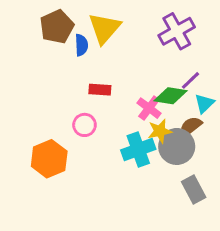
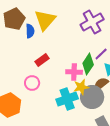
red rectangle: (100, 90) -> (42, 60), turned -40
green diamond: (171, 96) -> (88, 64), turned -65
pink cross: (149, 108) -> (74, 72), turned -35

